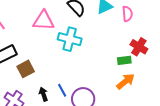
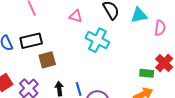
pink triangle: (44, 21) -> (76, 16), size x0.6

